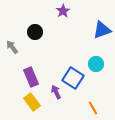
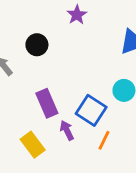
purple rectangle: (31, 77) -> (47, 103), moved
orange line: (93, 108) -> (104, 140), moved, turned 56

